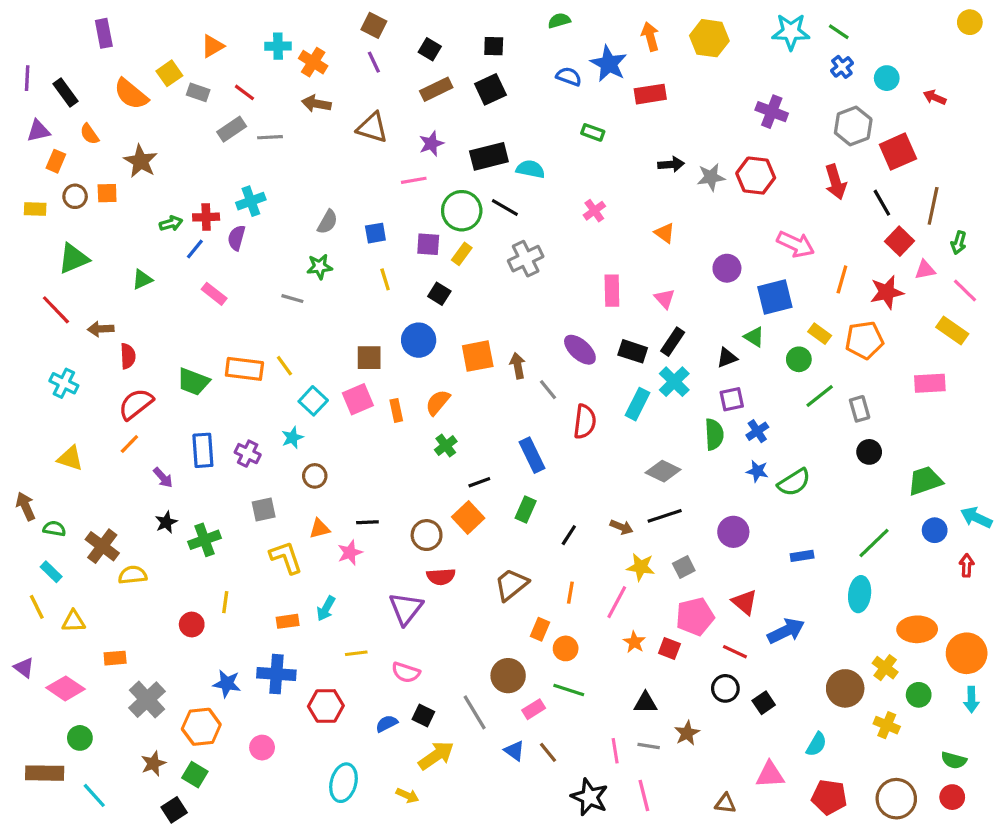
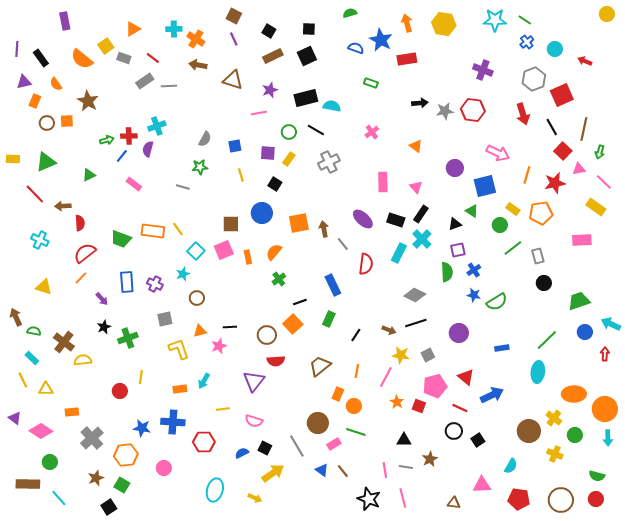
yellow rectangle: (35, 209) -> (13, 159), moved
green circle: (462, 211) -> (289, 132), size x0.6

